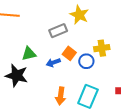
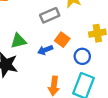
blue circle: (86, 61) -> (82, 56), moved

